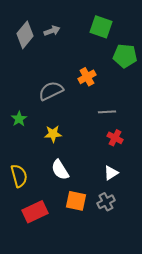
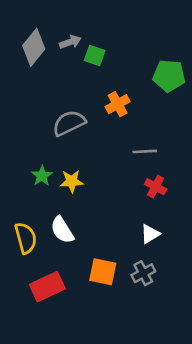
green square: (101, 27) -> (95, 55), moved, size x0.7
green star: (19, 119) -> (42, 176), moved
white semicircle: (60, 170) -> (62, 230), moved

